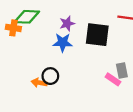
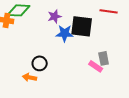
blue star: (63, 42) -> (65, 33), moved
orange arrow: (39, 83) -> (30, 77), moved

